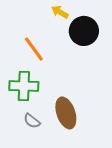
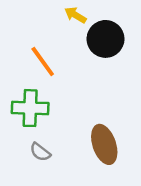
brown ellipse: (66, 113) -> (104, 144), moved

